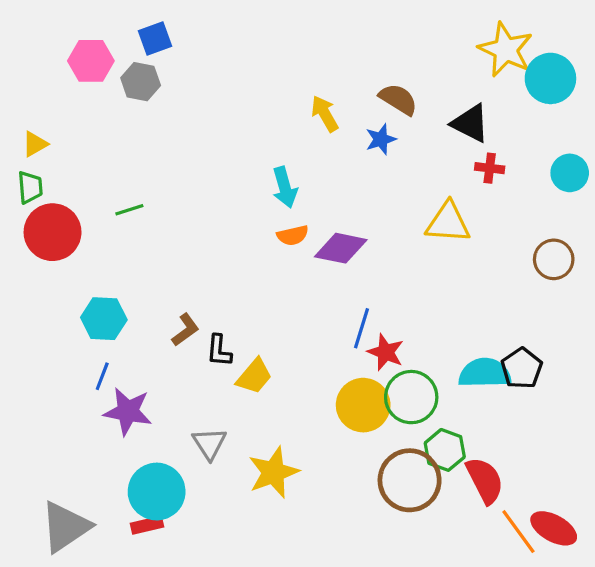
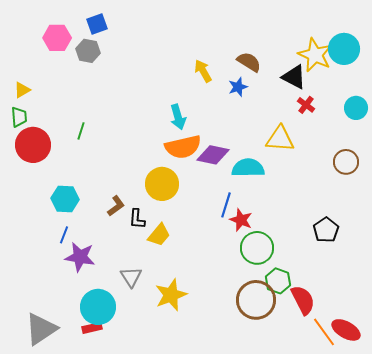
yellow star: (506, 50) -> (315, 55), moved
red cross: (490, 168) -> (306, 105), turned 30
green line: (129, 210) -> (81, 131), turned -54
orange semicircle: (293, 235) -> (183, 147), size x1.8
cyan semicircle: (485, 373) -> (248, 168), moved
yellow circle: (363, 405) -> (162, 184), moved

